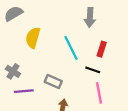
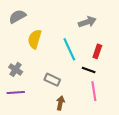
gray arrow: (90, 17) -> (87, 22), turned -114
purple line: (24, 91) -> (16, 92), moved

